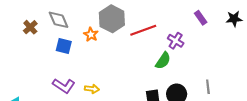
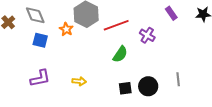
green semicircle: (163, 61) -> (120, 54), moved
purple L-shape: (64, 86) -> (40, 78), turned -45
yellow arrow: (92, 89) -> (79, 81), moved

